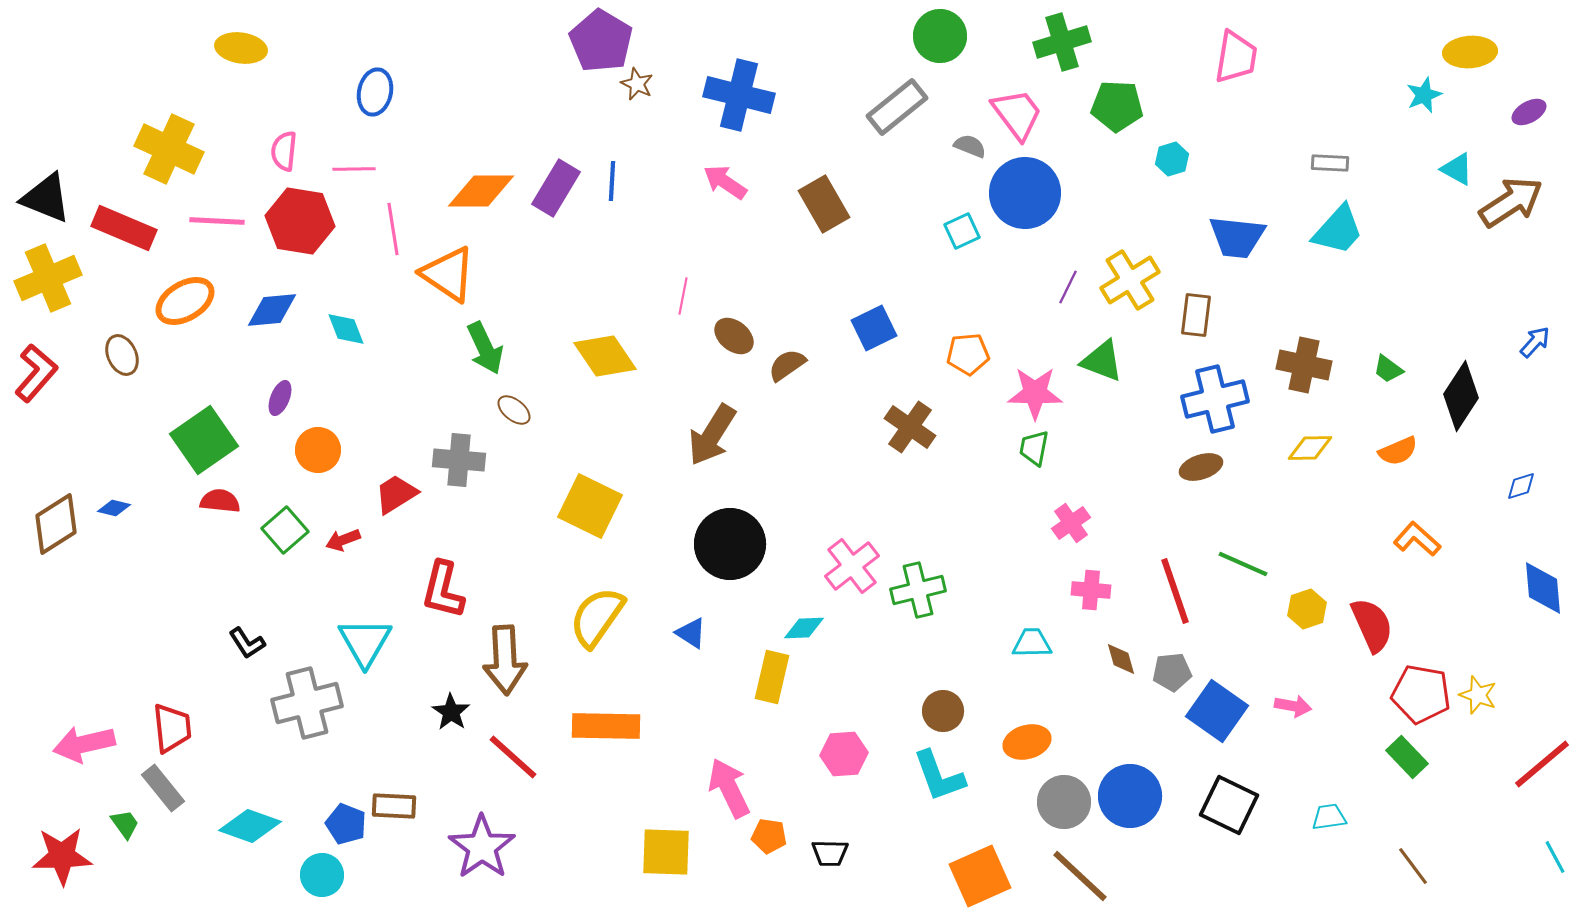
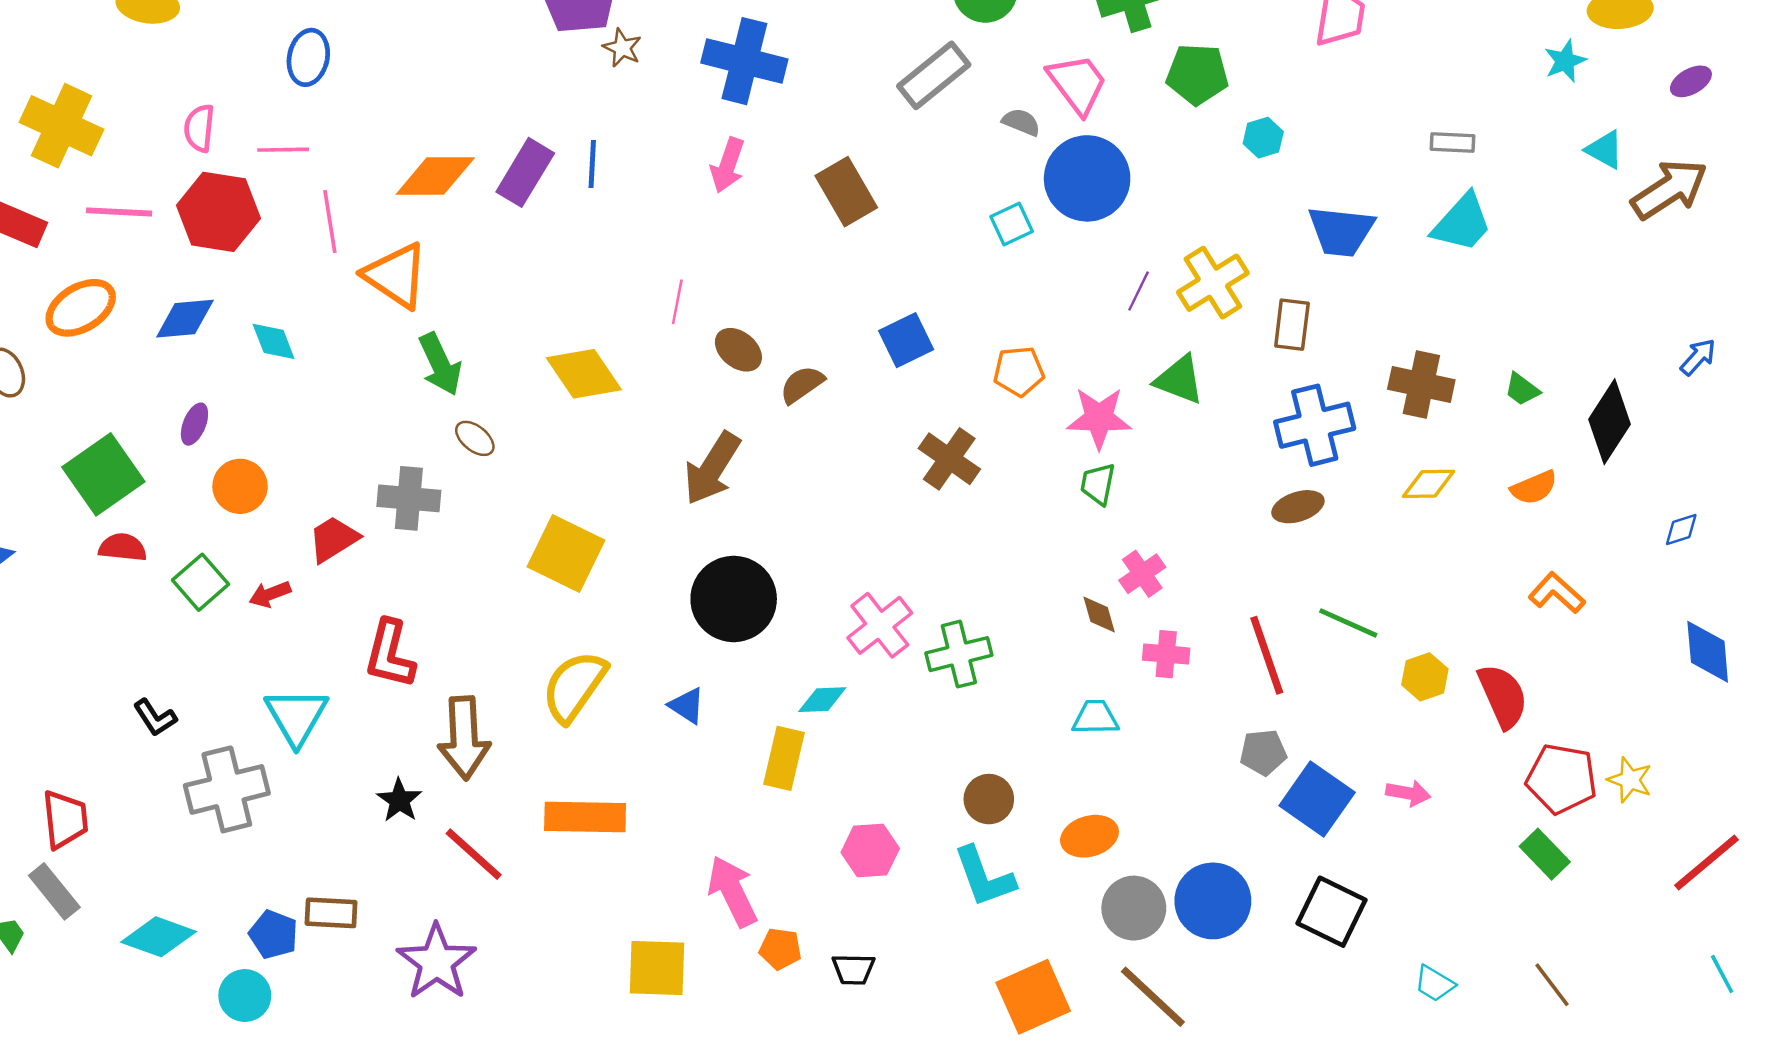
pink arrow: (725, 182) -> (728, 165), turned -105
brown diamond: (1121, 659) -> (1099, 615), moved
cyan trapezoid: (1329, 817) -> (1435, 984), moved, turned -141

